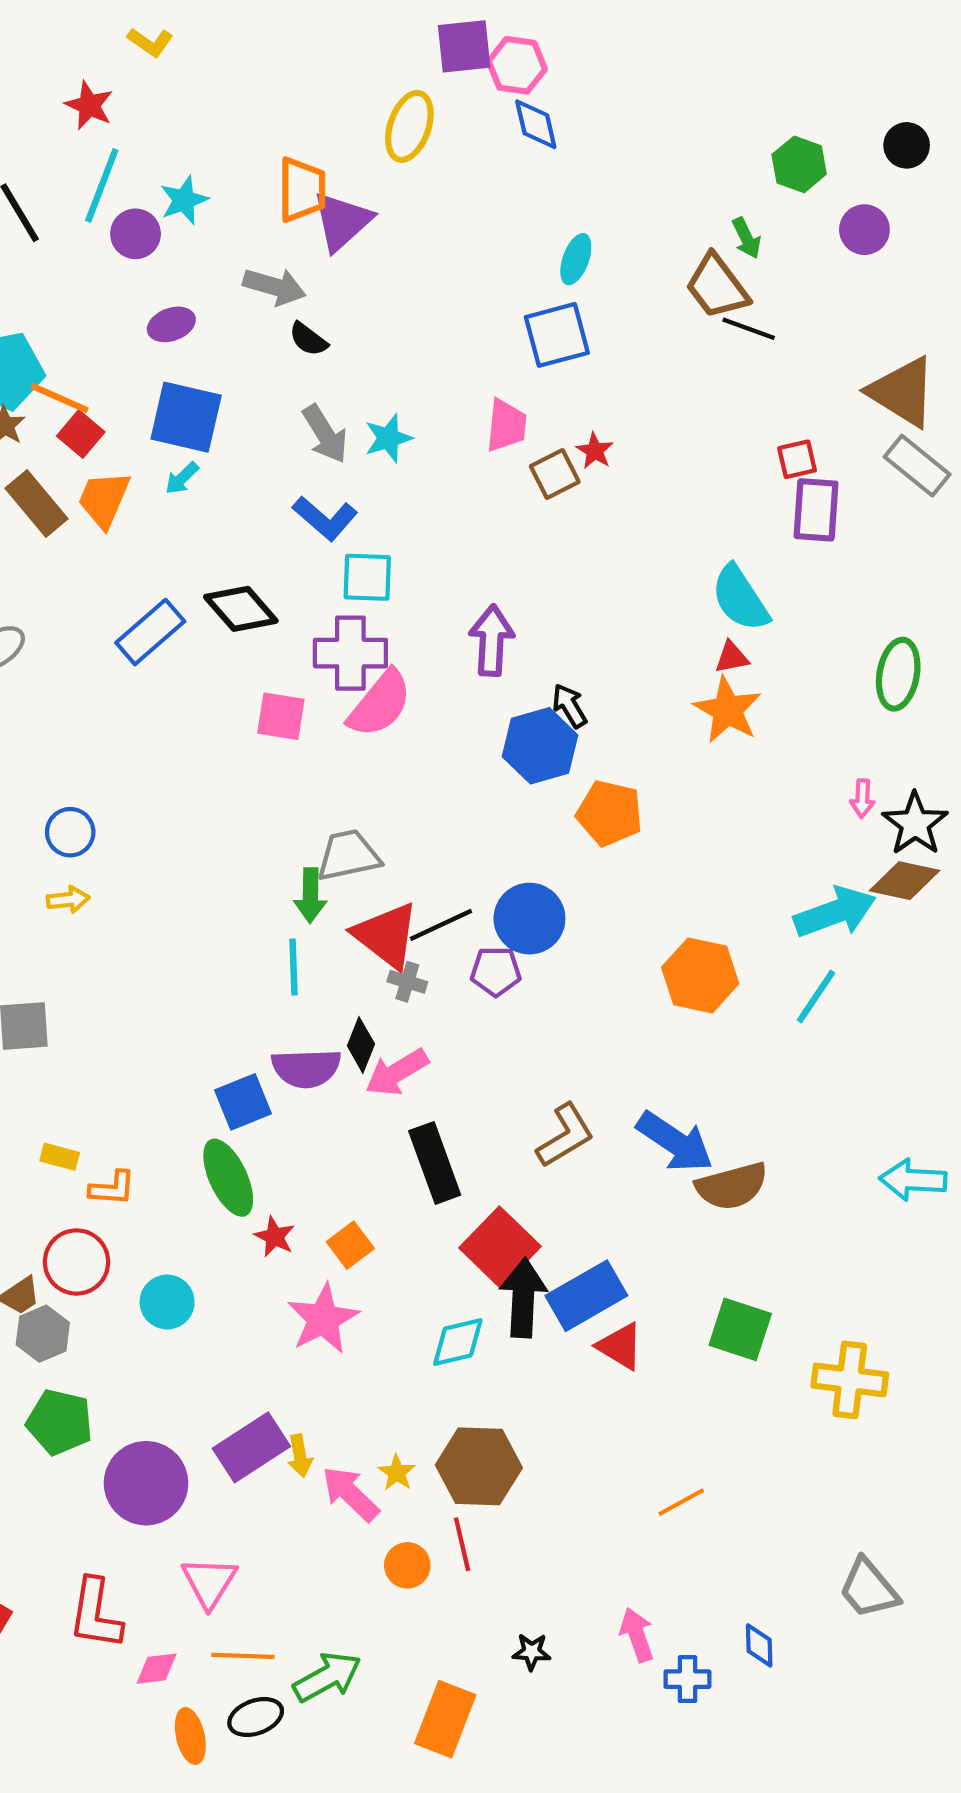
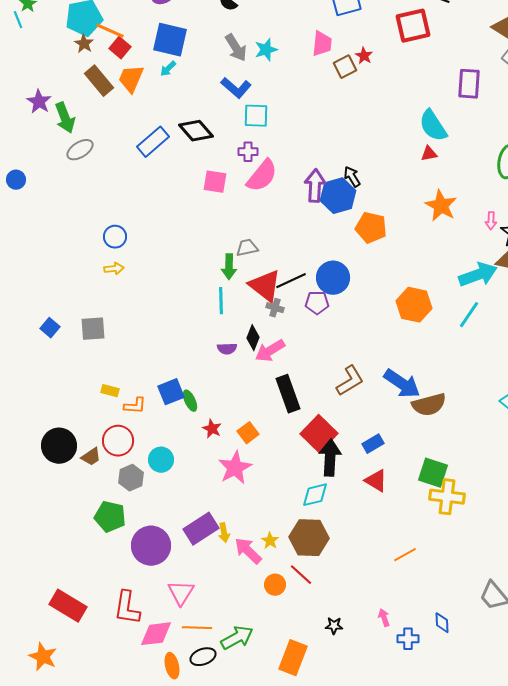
red square: (797, 459) -> (413, 26), moved, size x1.8
purple arrow: (492, 640) -> (315, 186), moved
purple cross: (350, 653) -> (248, 152), size x0.6
orange star: (728, 710) -> (441, 206), moved
gray trapezoid: (348, 855) -> (247, 248), size x0.7
purple semicircle: (306, 1068) -> (227, 349), size x0.6
blue square: (243, 1102) -> (171, 392), moved
green ellipse: (228, 1178) -> (190, 401), size x0.6
blue rectangle: (586, 1296) -> (373, 444), moved, size x0.6
gray hexagon: (43, 1334) -> (131, 478), moved
cyan diamond: (458, 1342) -> (315, 495), moved
yellow cross: (850, 1380) -> (447, 497), moved
red line: (462, 1544) -> (301, 575), turned -35
pink arrow: (637, 1635) -> (384, 618), size x0.7
pink diamond: (157, 1669) -> (156, 634), size x1.6

